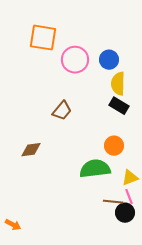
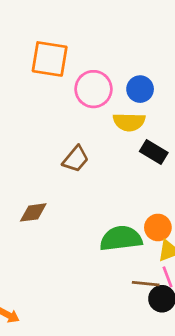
yellow semicircle: (118, 84) -> (129, 122), moved, turned -90
orange circle: (114, 146) -> (158, 227), moved

